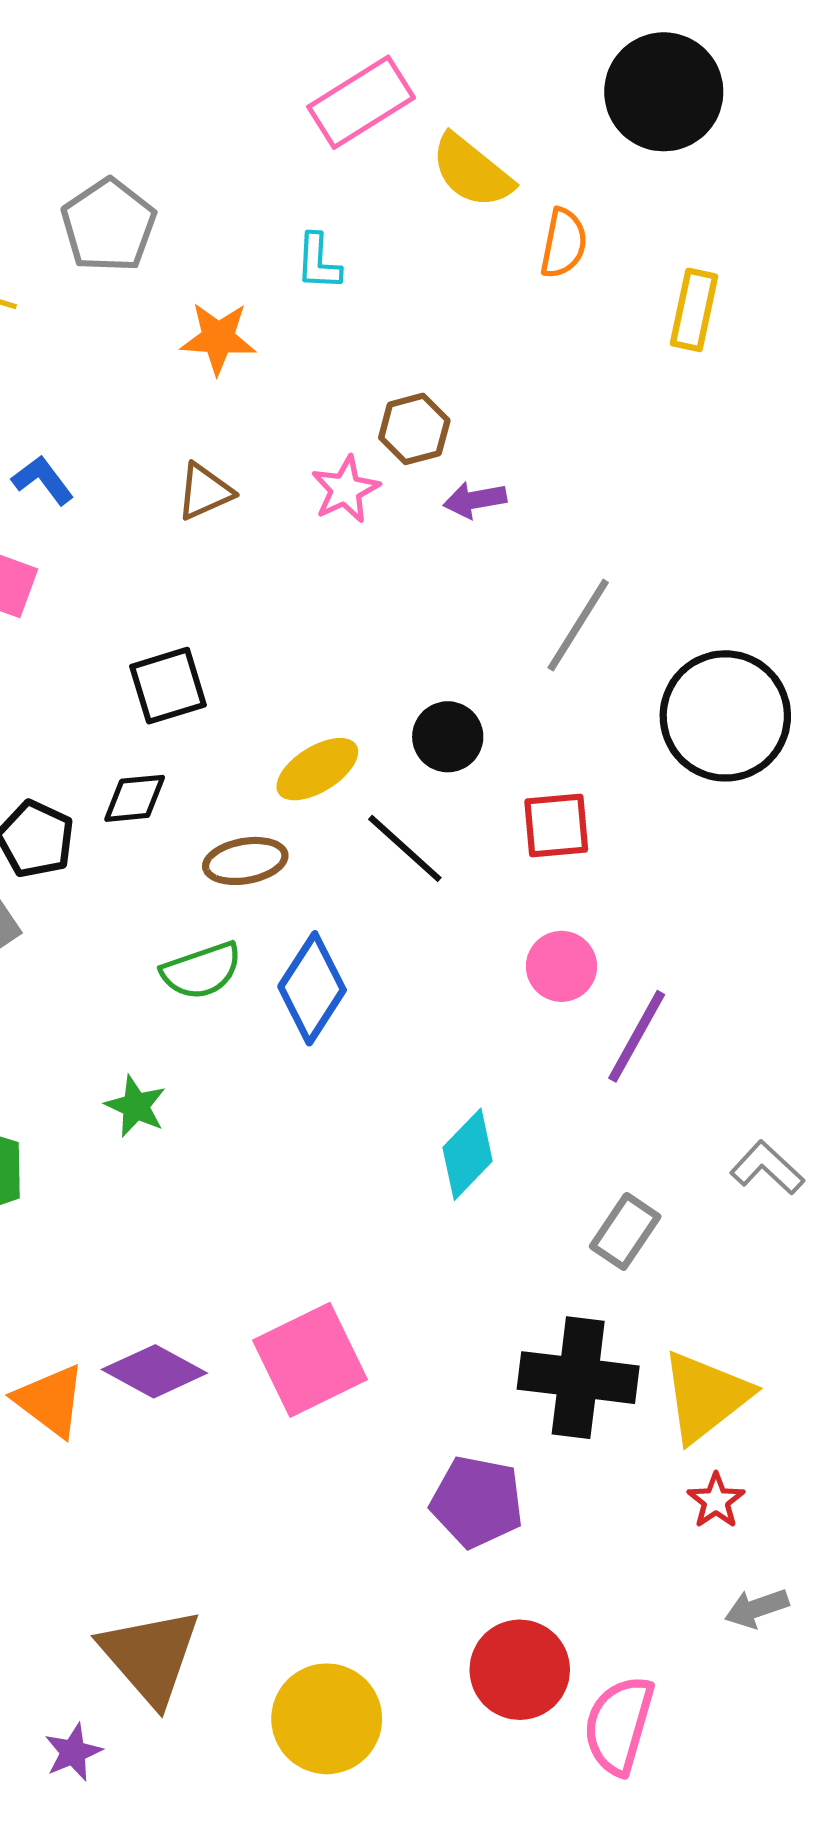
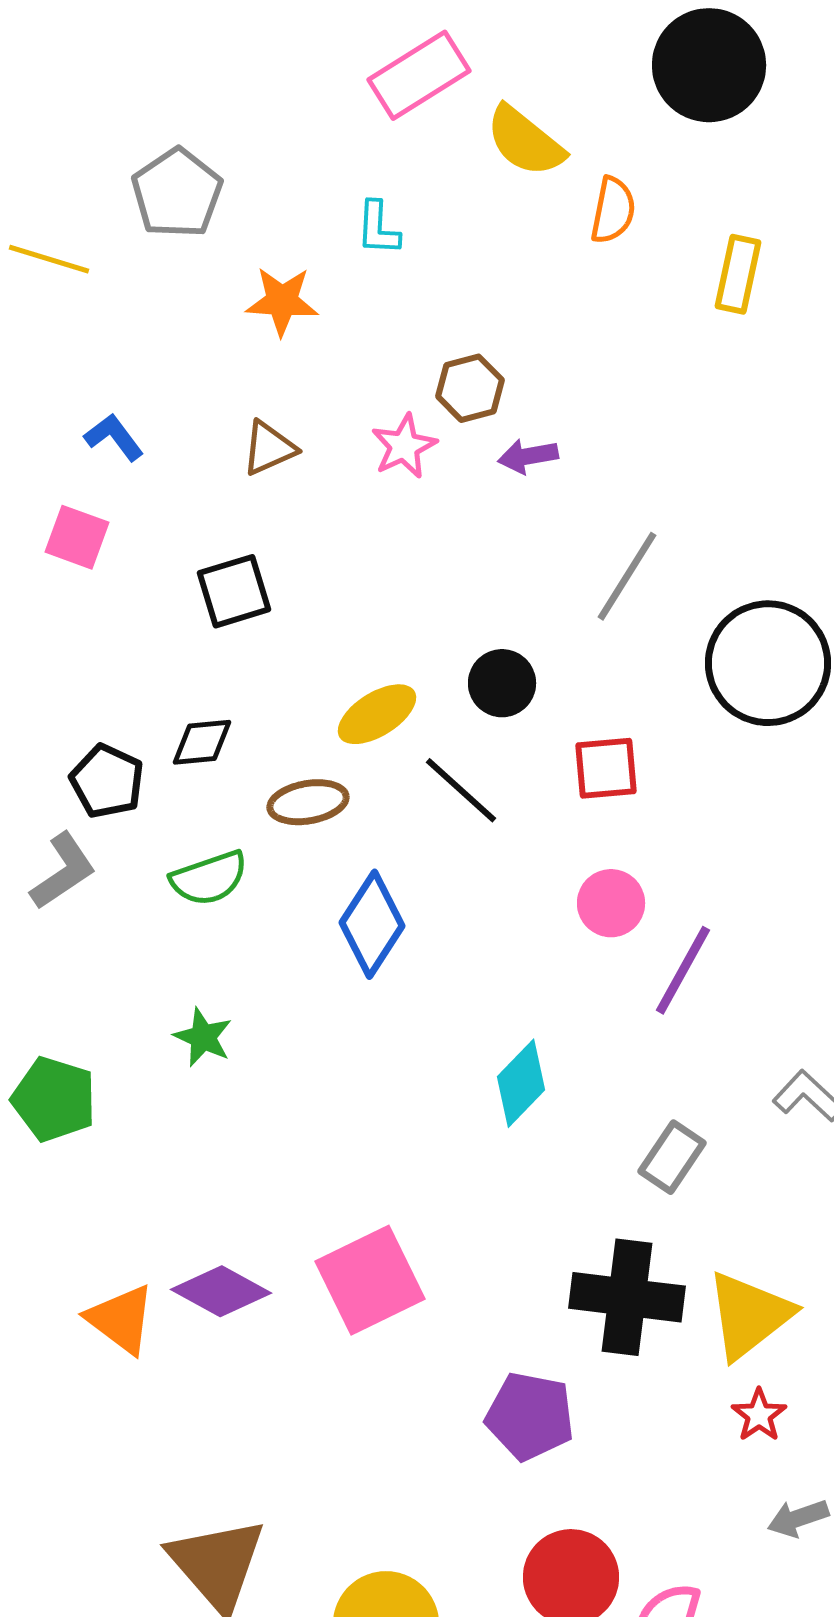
black square: (168, 686) -> (234, 591), moved
green semicircle: (201, 971) -> (209, 878), moved

